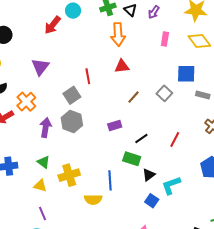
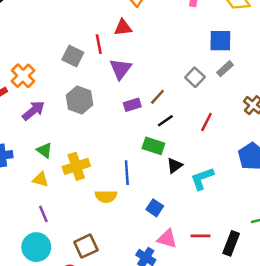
red triangle: (122, 66) -> (123, 28), moved
purple triangle: (40, 67) -> (120, 69), moved
gray square: (164, 93) -> (195, 77), moved
gray square: (72, 95) -> (73, 56), moved, turned -30
gray rectangle: (203, 95) -> (225, 69), moved, turned -56
brown line: (134, 97) -> (157, 97), moved
purple arrow: (45, 128) -> (33, 111), moved, turned 42
blue square: (152, 201) -> (155, 208), moved

